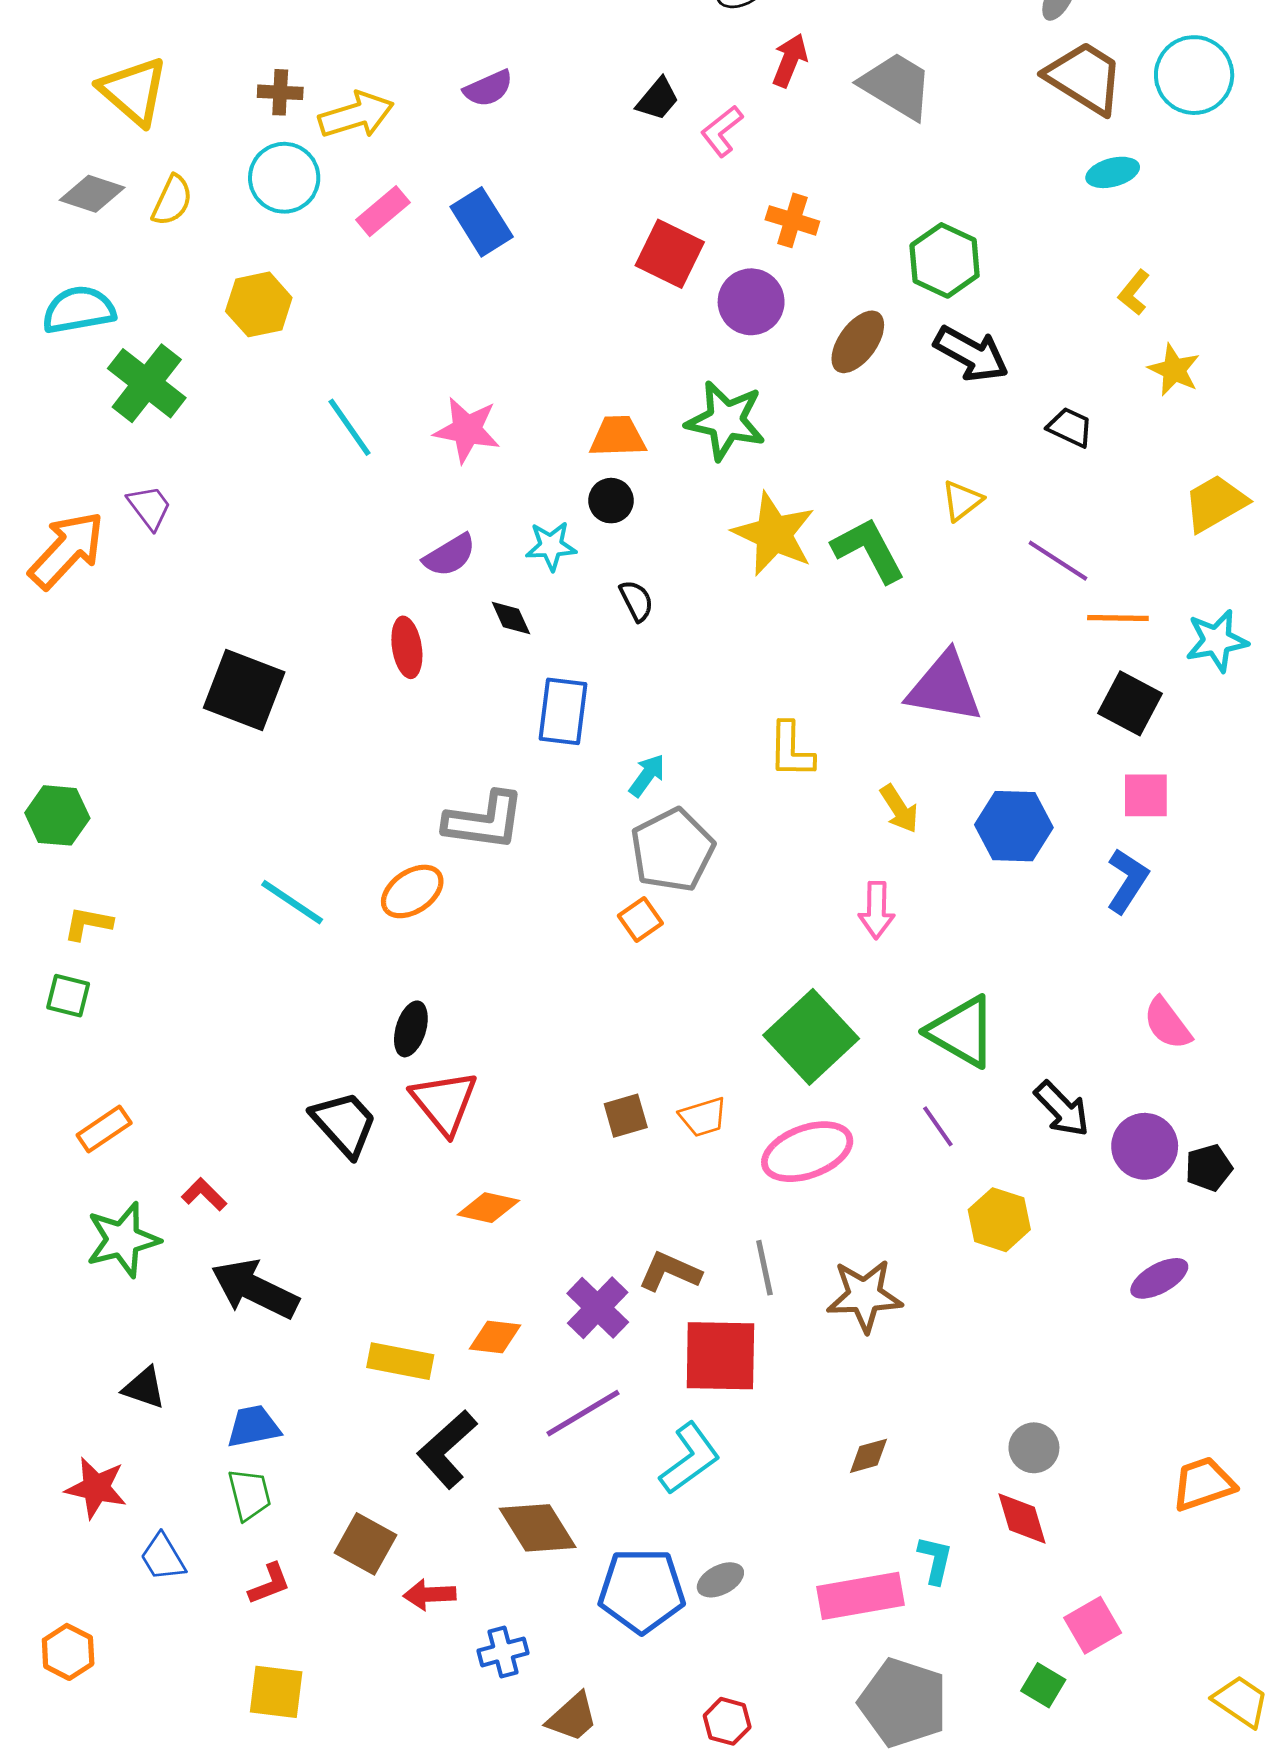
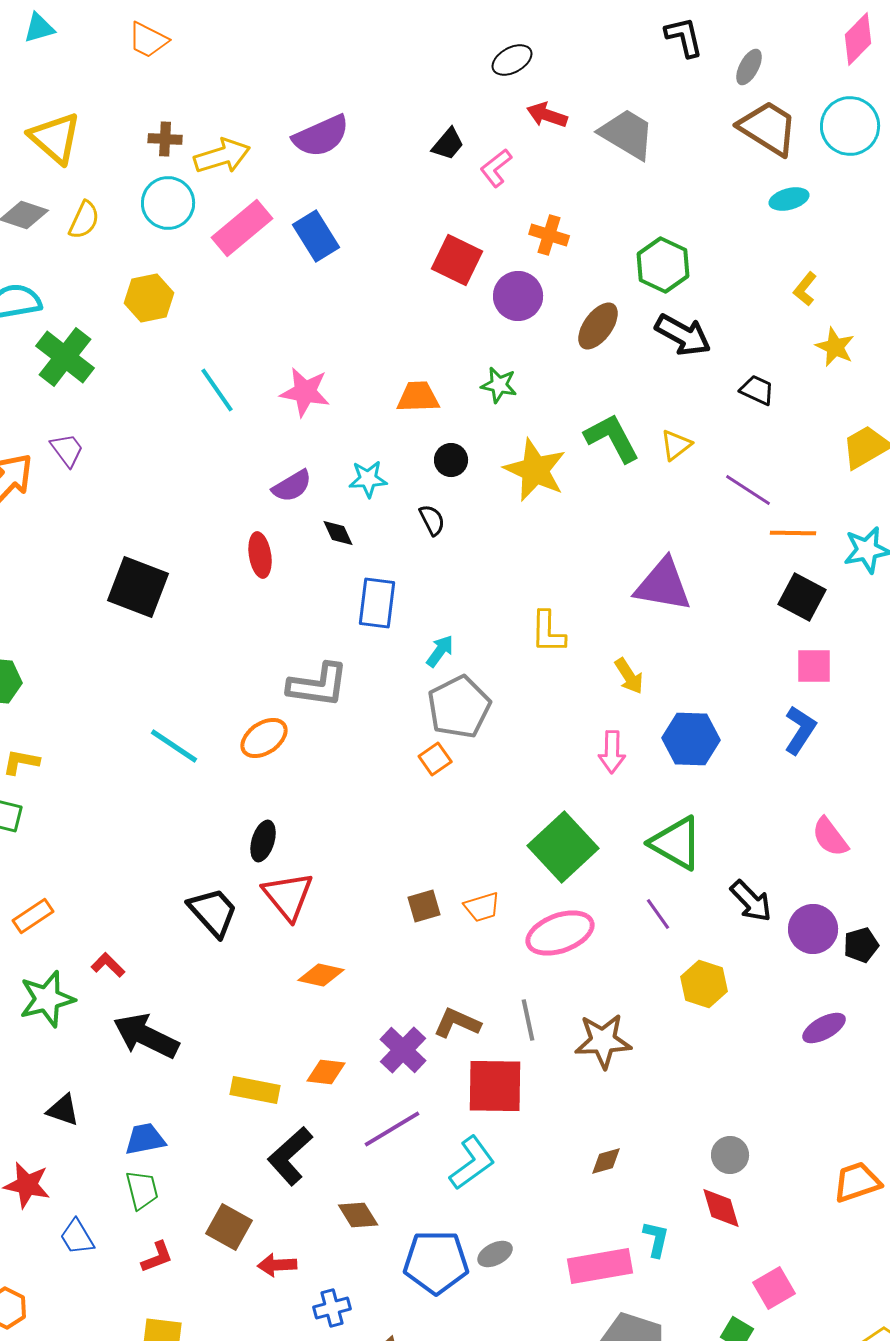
red arrow: (790, 60) -> (547, 115), turned -93
purple semicircle: (488, 88) -> (321, 136), size x1.5
pink rectangle: (383, 211) -> (242, 228), size x1.5
green star: (726, 421) -> (499, 385), size x0.6
black circle: (611, 501) -> (451, 460), moved
green L-shape: (868, 550) -> (612, 438), moved
blue hexagon: (1014, 826) -> (691, 739), moved
brown diamond: (538, 1528) -> (358, 1215), size x0.7

